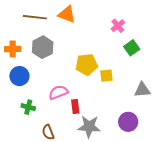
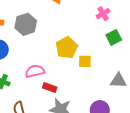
yellow pentagon: (87, 65) -> (67, 48), turned -30
red rectangle: (75, 106) -> (50, 88), turned -72

